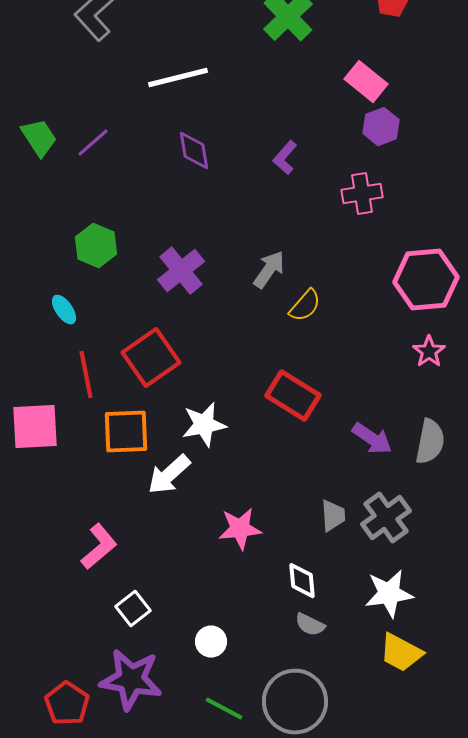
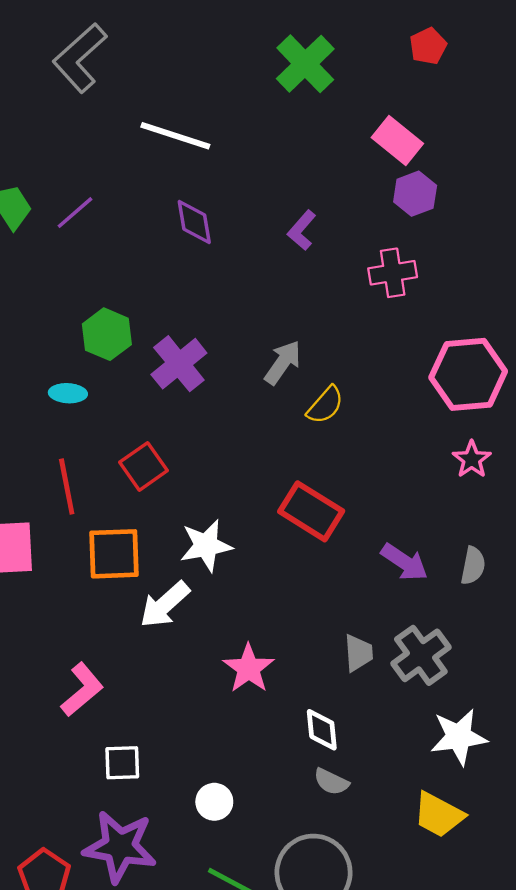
white line: (178, 78) -> (175, 136), turned 32
green hexagon: (96, 246) -> (107, 334), moved
cyan ellipse: (64, 310) -> (68, 393), moved, turned -52
red square: (151, 358) -> (143, 466), size x0.7
gray semicircle: (430, 442) -> (473, 566), size x0.7
pink star: (240, 529) -> (249, 668), turned -30
white star: (389, 594) -> (459, 737), moved
white square: (133, 609) -> (122, 763), turned 36

